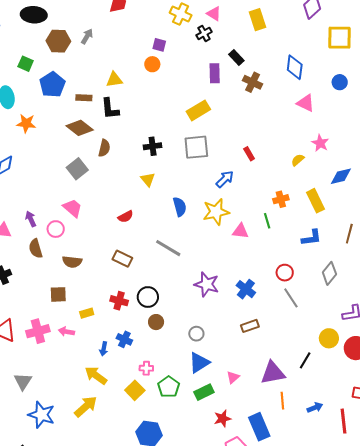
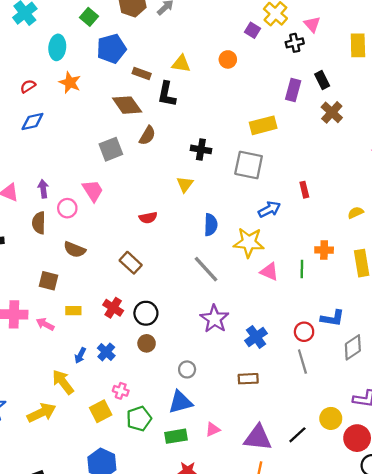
purple square: (159, 45) -> (252, 30), moved
blue L-shape: (311, 238) -> (332, 318), moved
gray line: (168, 248) -> (206, 269), moved

